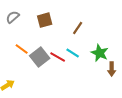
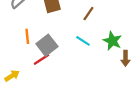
orange line: (22, 49) -> (27, 36), turned 48
red line: (58, 57) -> (41, 59), moved, turned -63

